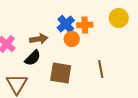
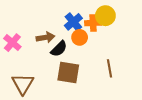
yellow circle: (119, 18) -> (105, 16), moved
black semicircle: (33, 58) -> (59, 49), moved

